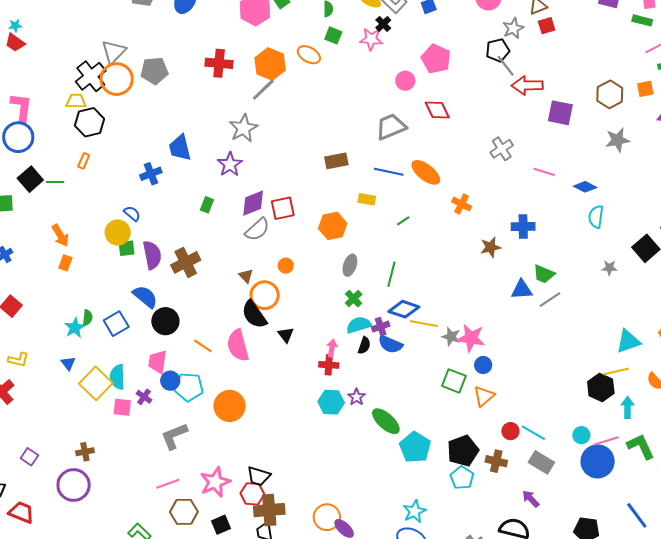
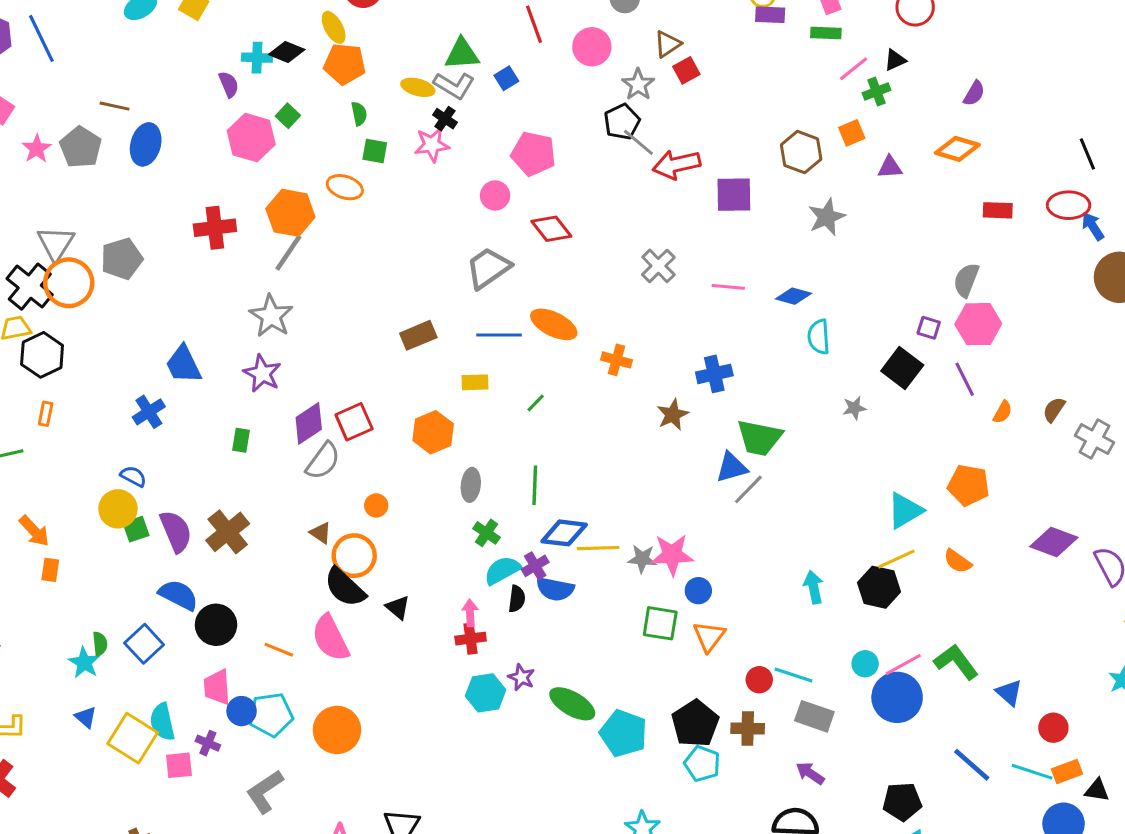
green trapezoid: (544, 274) -> (760, 438), size x1.4
gray line: (550, 300) -> (748, 489), moved
cyan arrow: (627, 407) -> (813, 587), moved

